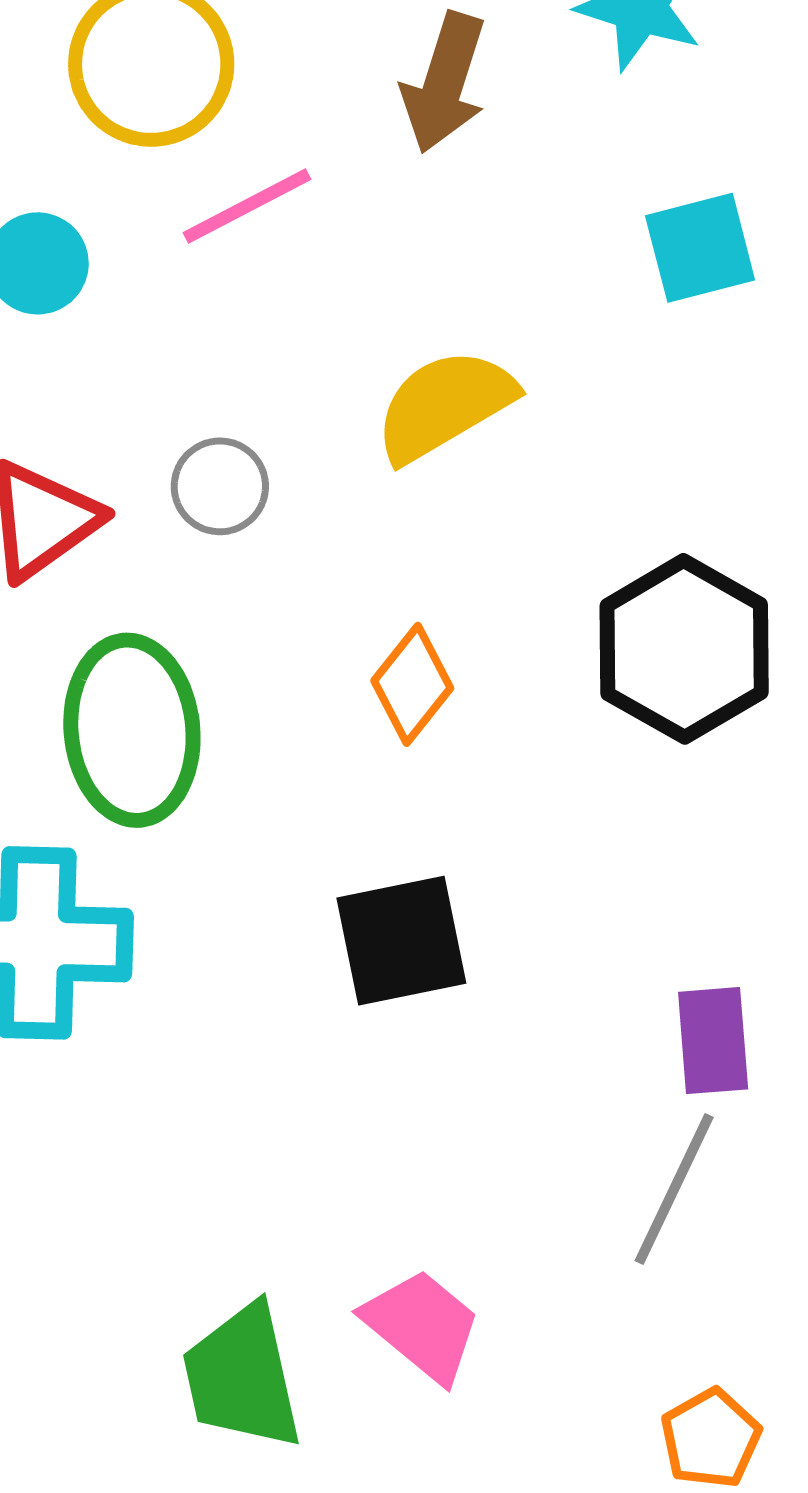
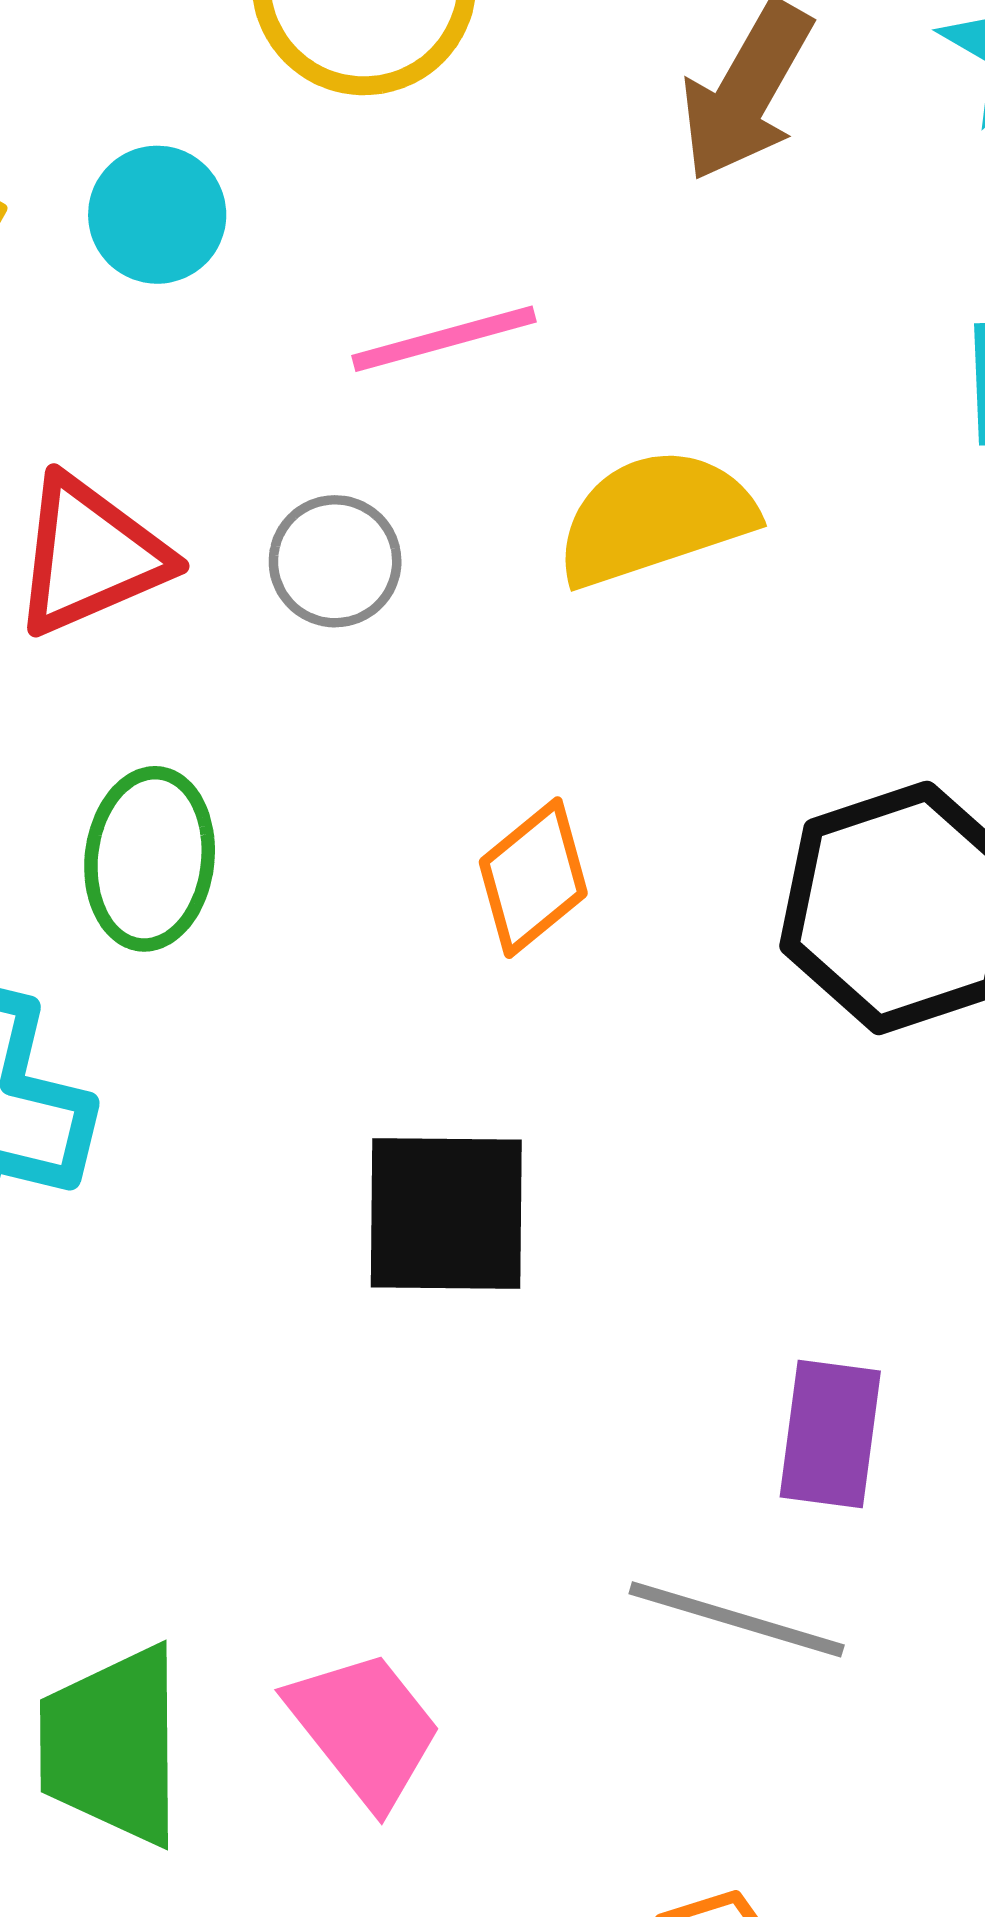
pink line: (247, 206) -> (444, 339), moved
green ellipse: (132, 730) -> (150, 859), size x0.7
gray line: (674, 1189) -> (737, 1619), turned 69

